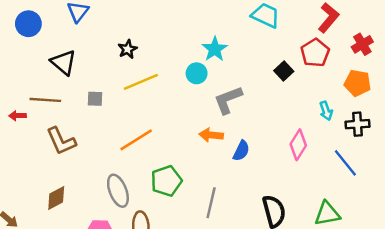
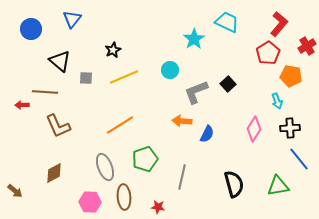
cyan star: (215, 49) -> (194, 39), moved
black square: (284, 71) -> (228, 84), moved
orange pentagon: (357, 83) -> (291, 76), moved
gray square: (95, 99) -> (86, 78), moved
black cross: (357, 124) -> (290, 128), moved
blue line: (345, 163) -> (299, 159), moved

